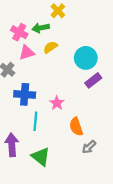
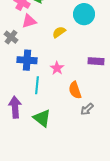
yellow semicircle: (50, 47) -> (59, 32), moved
cyan circle: (86, 58) -> (84, 14), moved
purple rectangle: (93, 80) -> (96, 61), moved, turned 42

